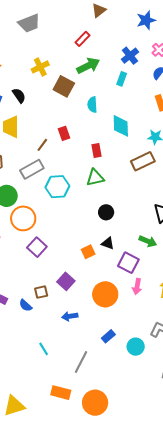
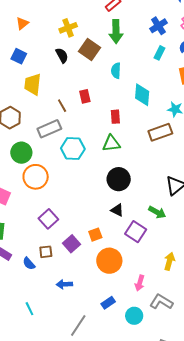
green arrow: (88, 66) -> (116, 32), turned 110
cyan rectangle: (122, 79) -> (159, 53), moved
black semicircle: (19, 96) -> (62, 55), moved
brown line: (42, 145) -> (62, 106), turned -72
black circle: (106, 212) -> (119, 179), size x1.5
purple square: (37, 247) -> (48, 219), moved
orange square: (88, 252) -> (95, 235), moved
pink arrow: (137, 287) -> (140, 283), moved
blue arrow: (70, 316) -> (64, 284), moved
cyan line: (44, 349) -> (29, 309), moved

